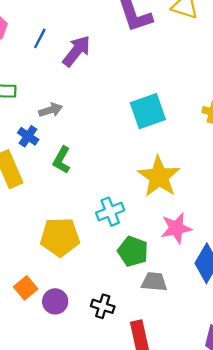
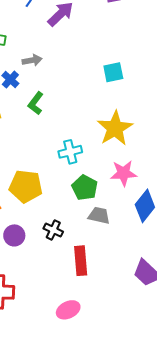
cyan square: (148, 111) -> (113, 72), size x0.7
yellow pentagon: (60, 237) -> (26, 186), moved
purple circle: (55, 301) -> (14, 235), moved

